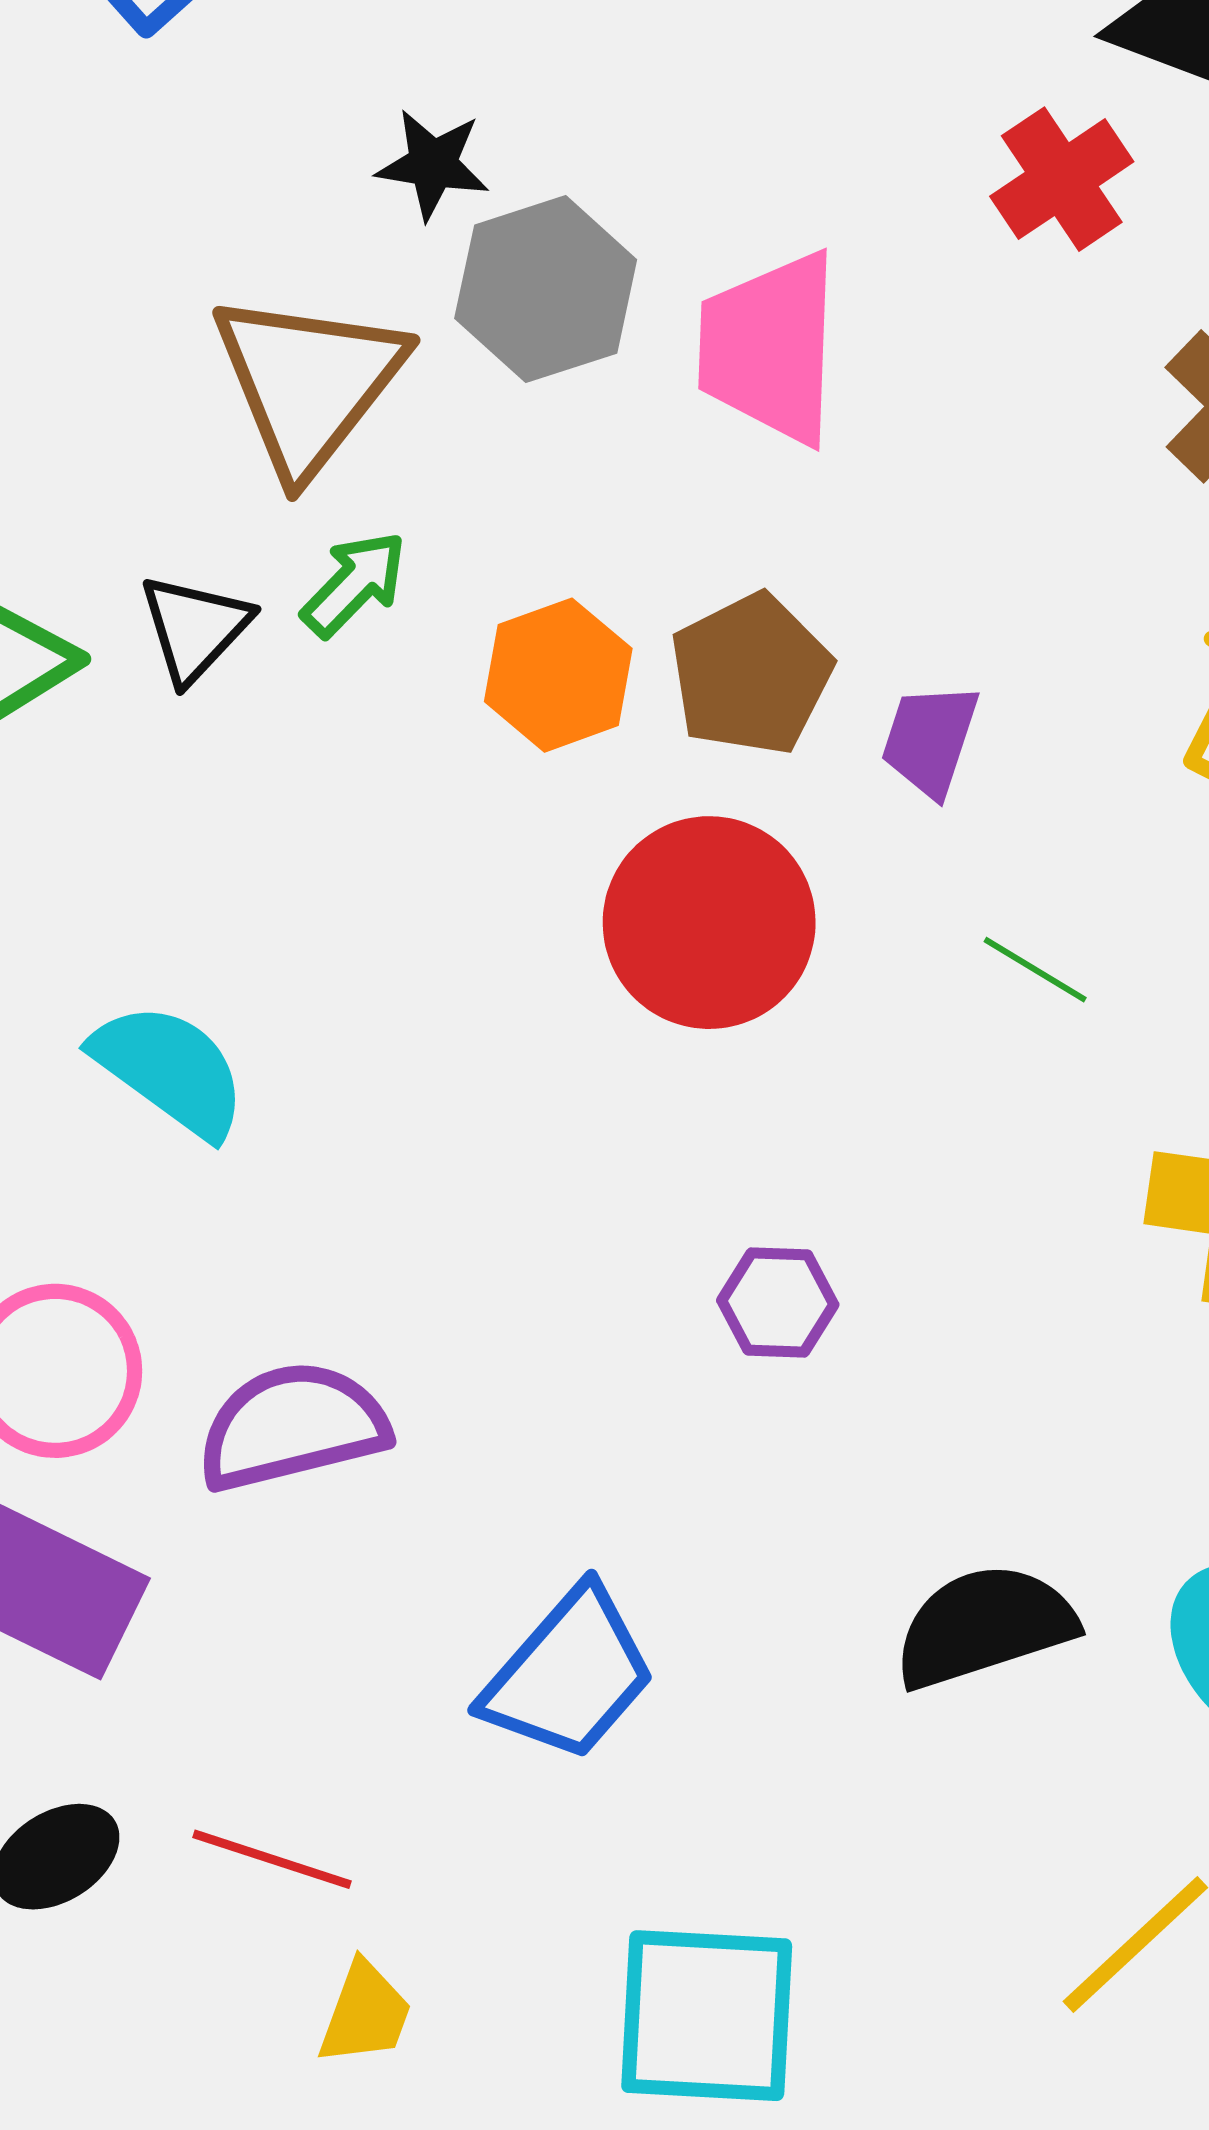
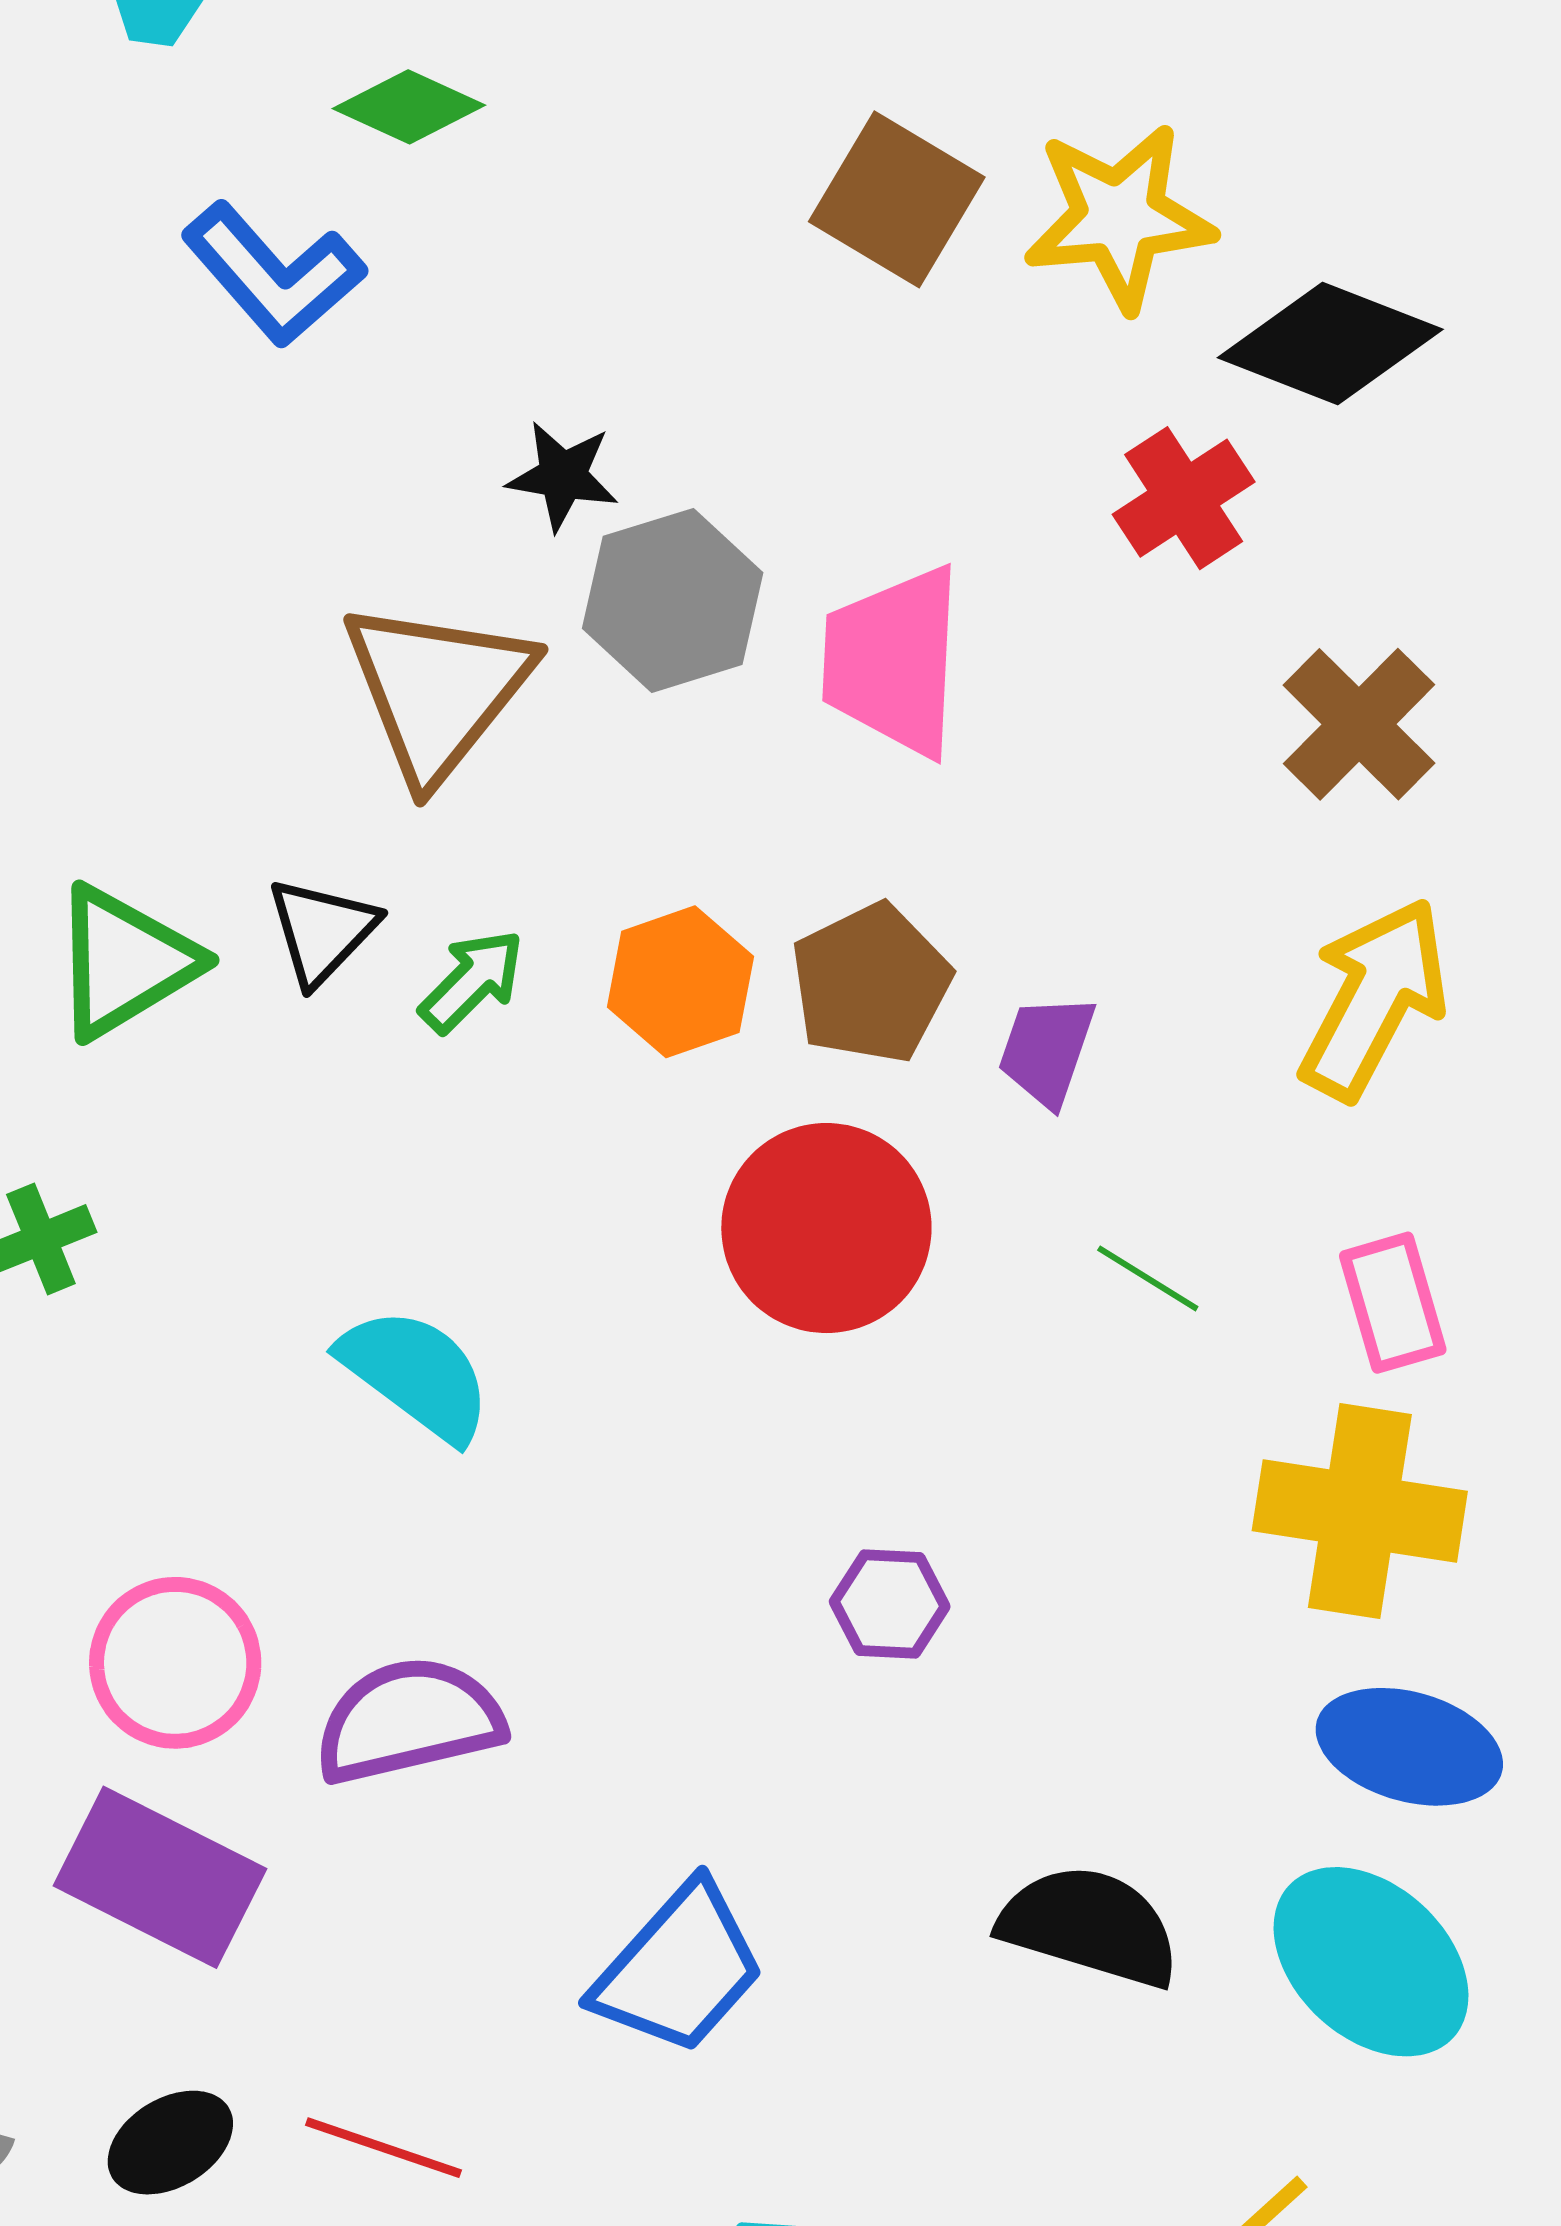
green arrow: (354, 584) -> (472, 981), moved
cyan semicircle: (170, 1070) -> (416, 1374), moved
black semicircle: (984, 1626) -> (1090, 1926), turned 34

